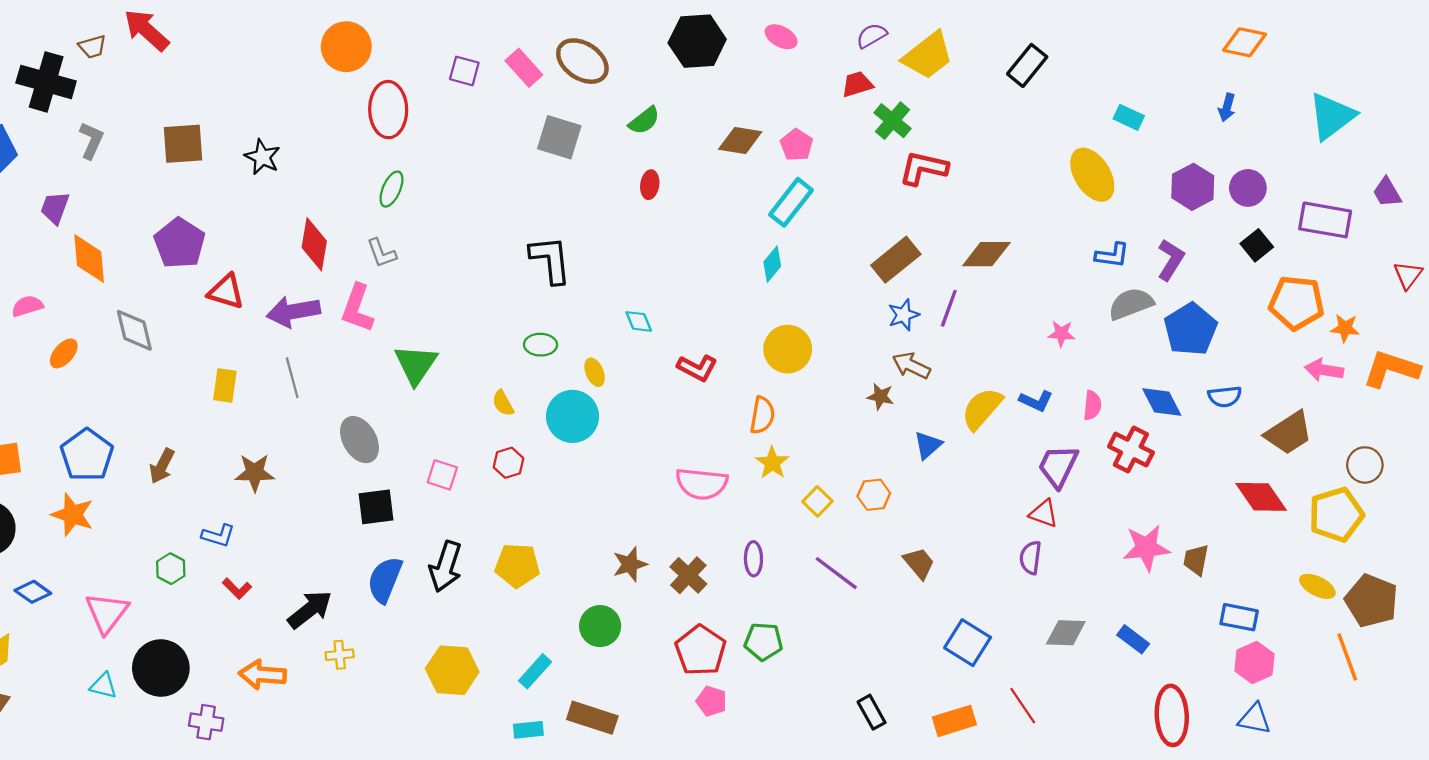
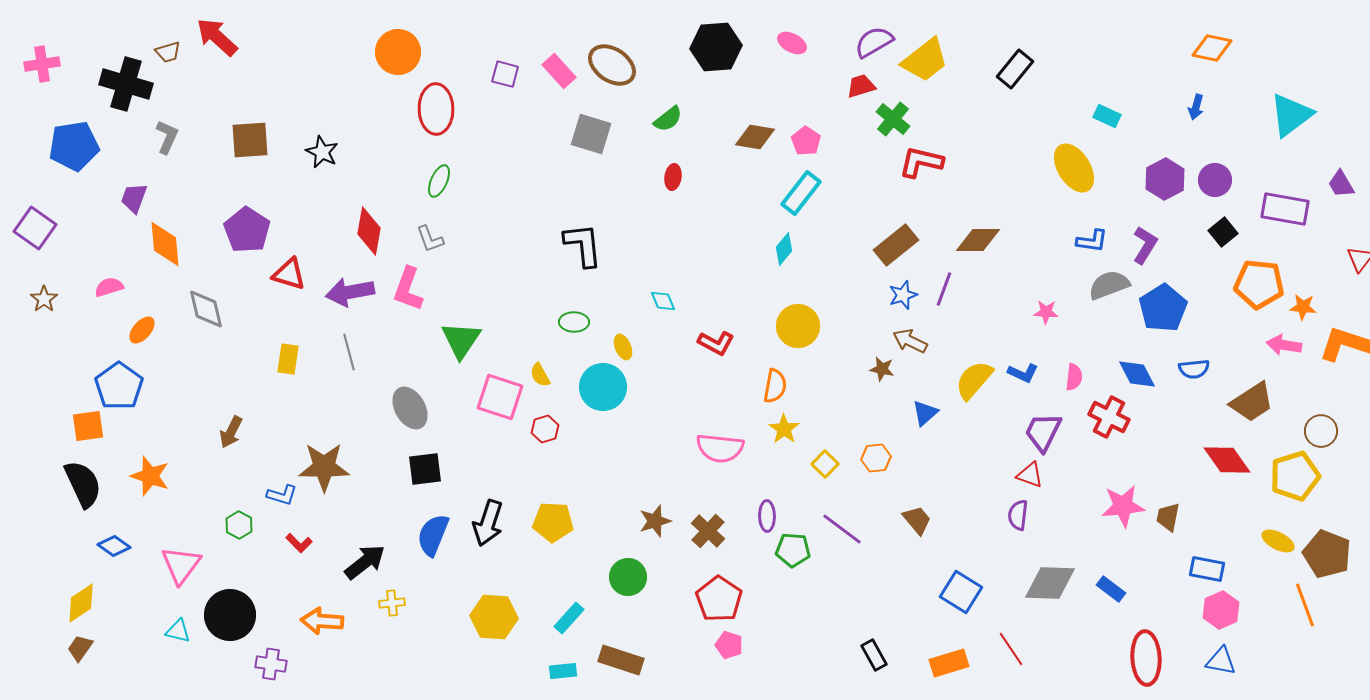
purple semicircle: (872, 36) -> (874, 42), size x1.4
blue pentagon: (87, 455) -> (119, 386), moved
brown star: (255, 473) -> (324, 467), moved, size x1.4
pink square: (442, 475) -> (500, 397), moved, size x1.6
gray diamond: (1066, 633) -> (1050, 583), size x1.4
green pentagon: (763, 642) -> (793, 550), moved

